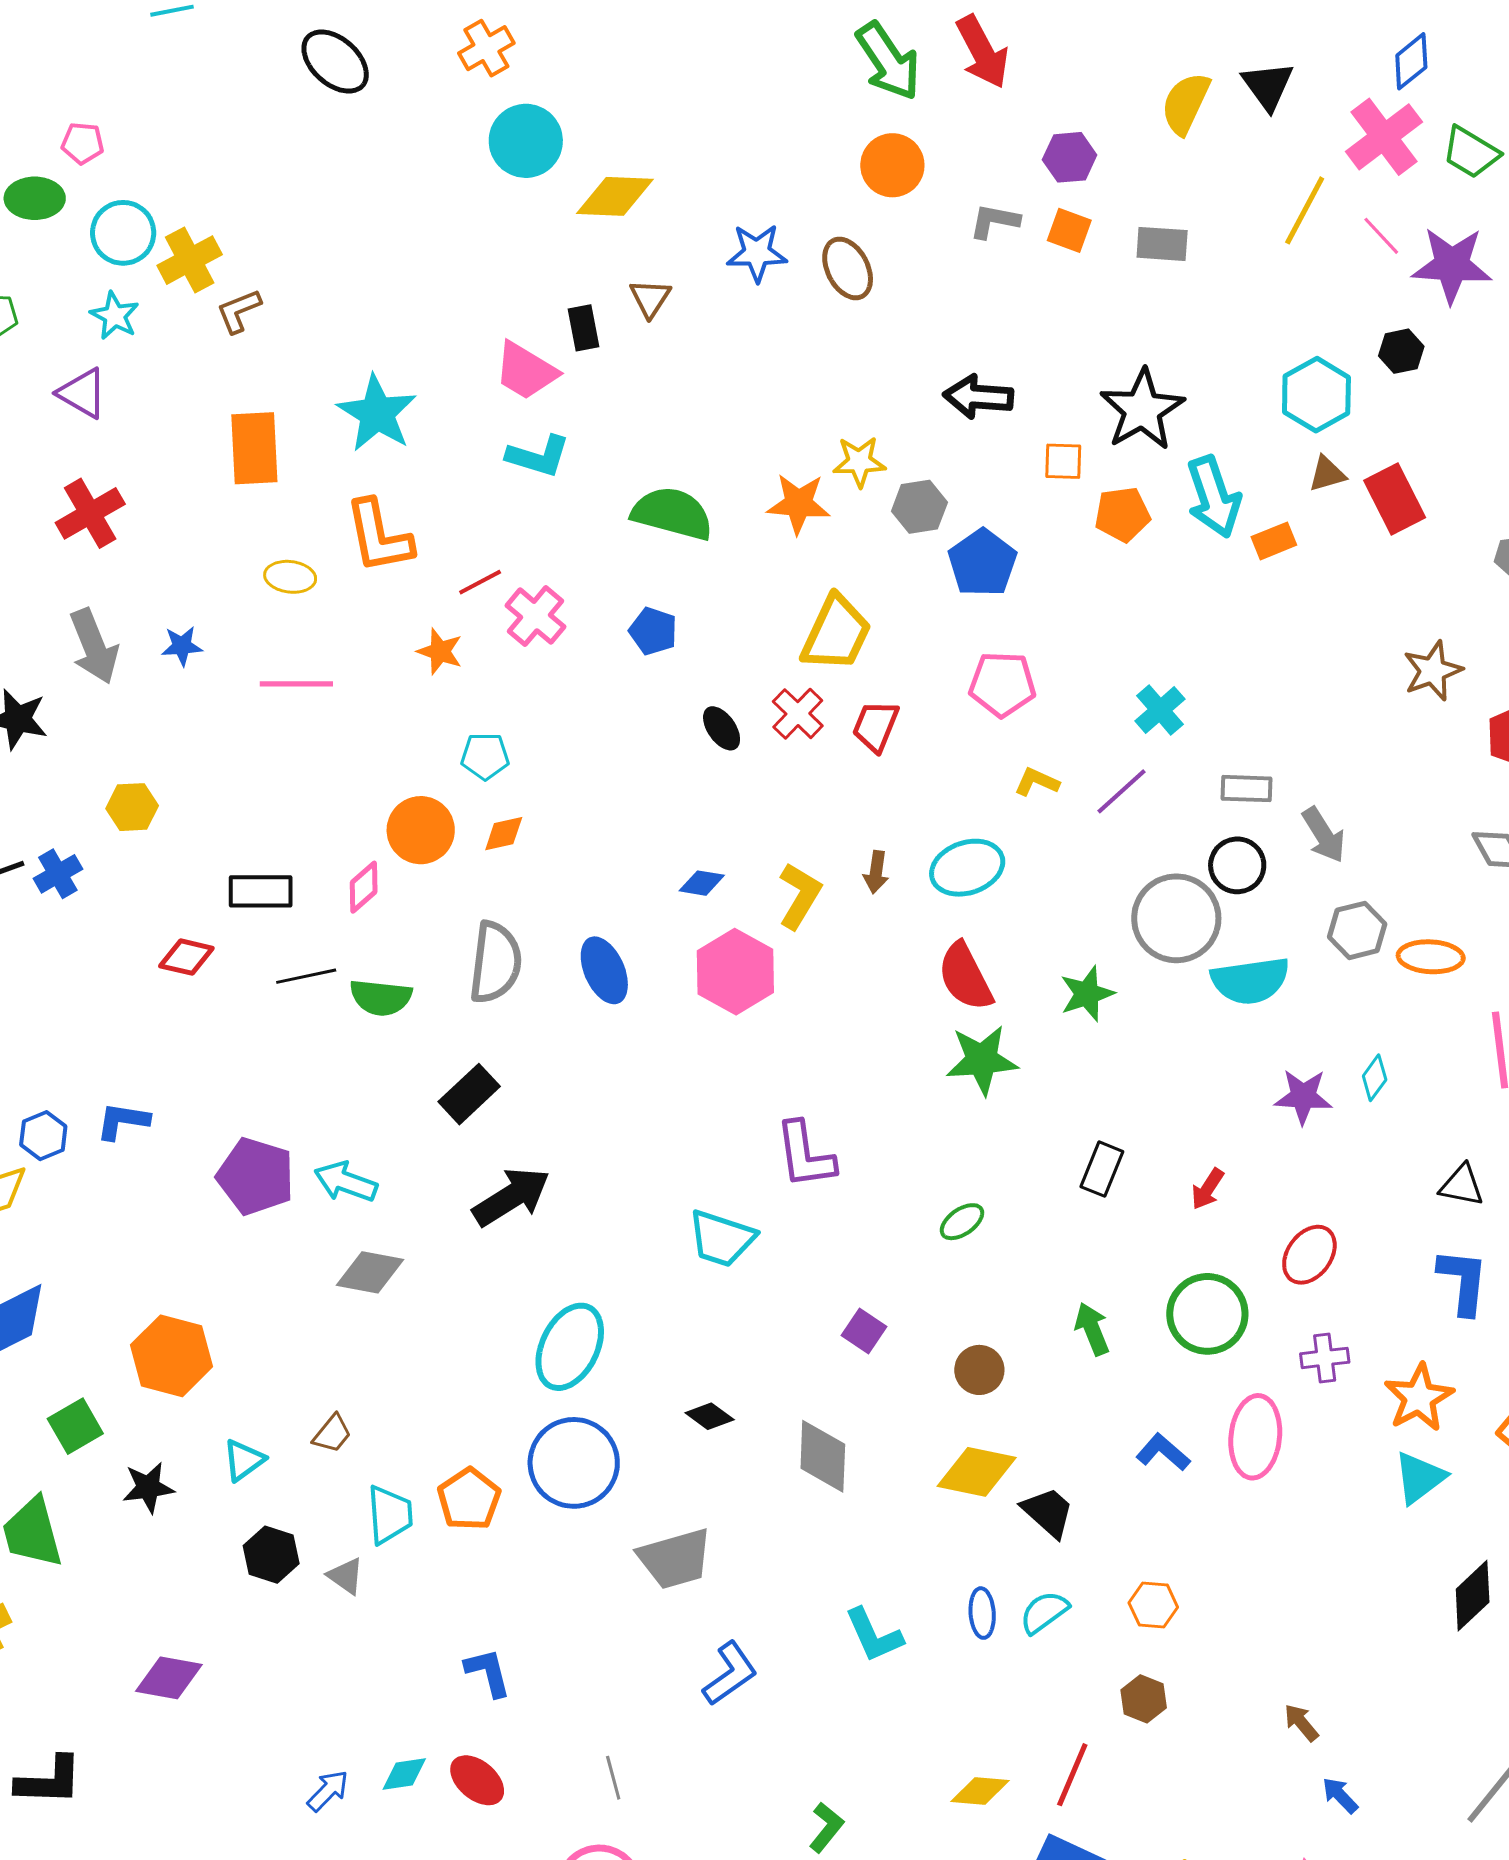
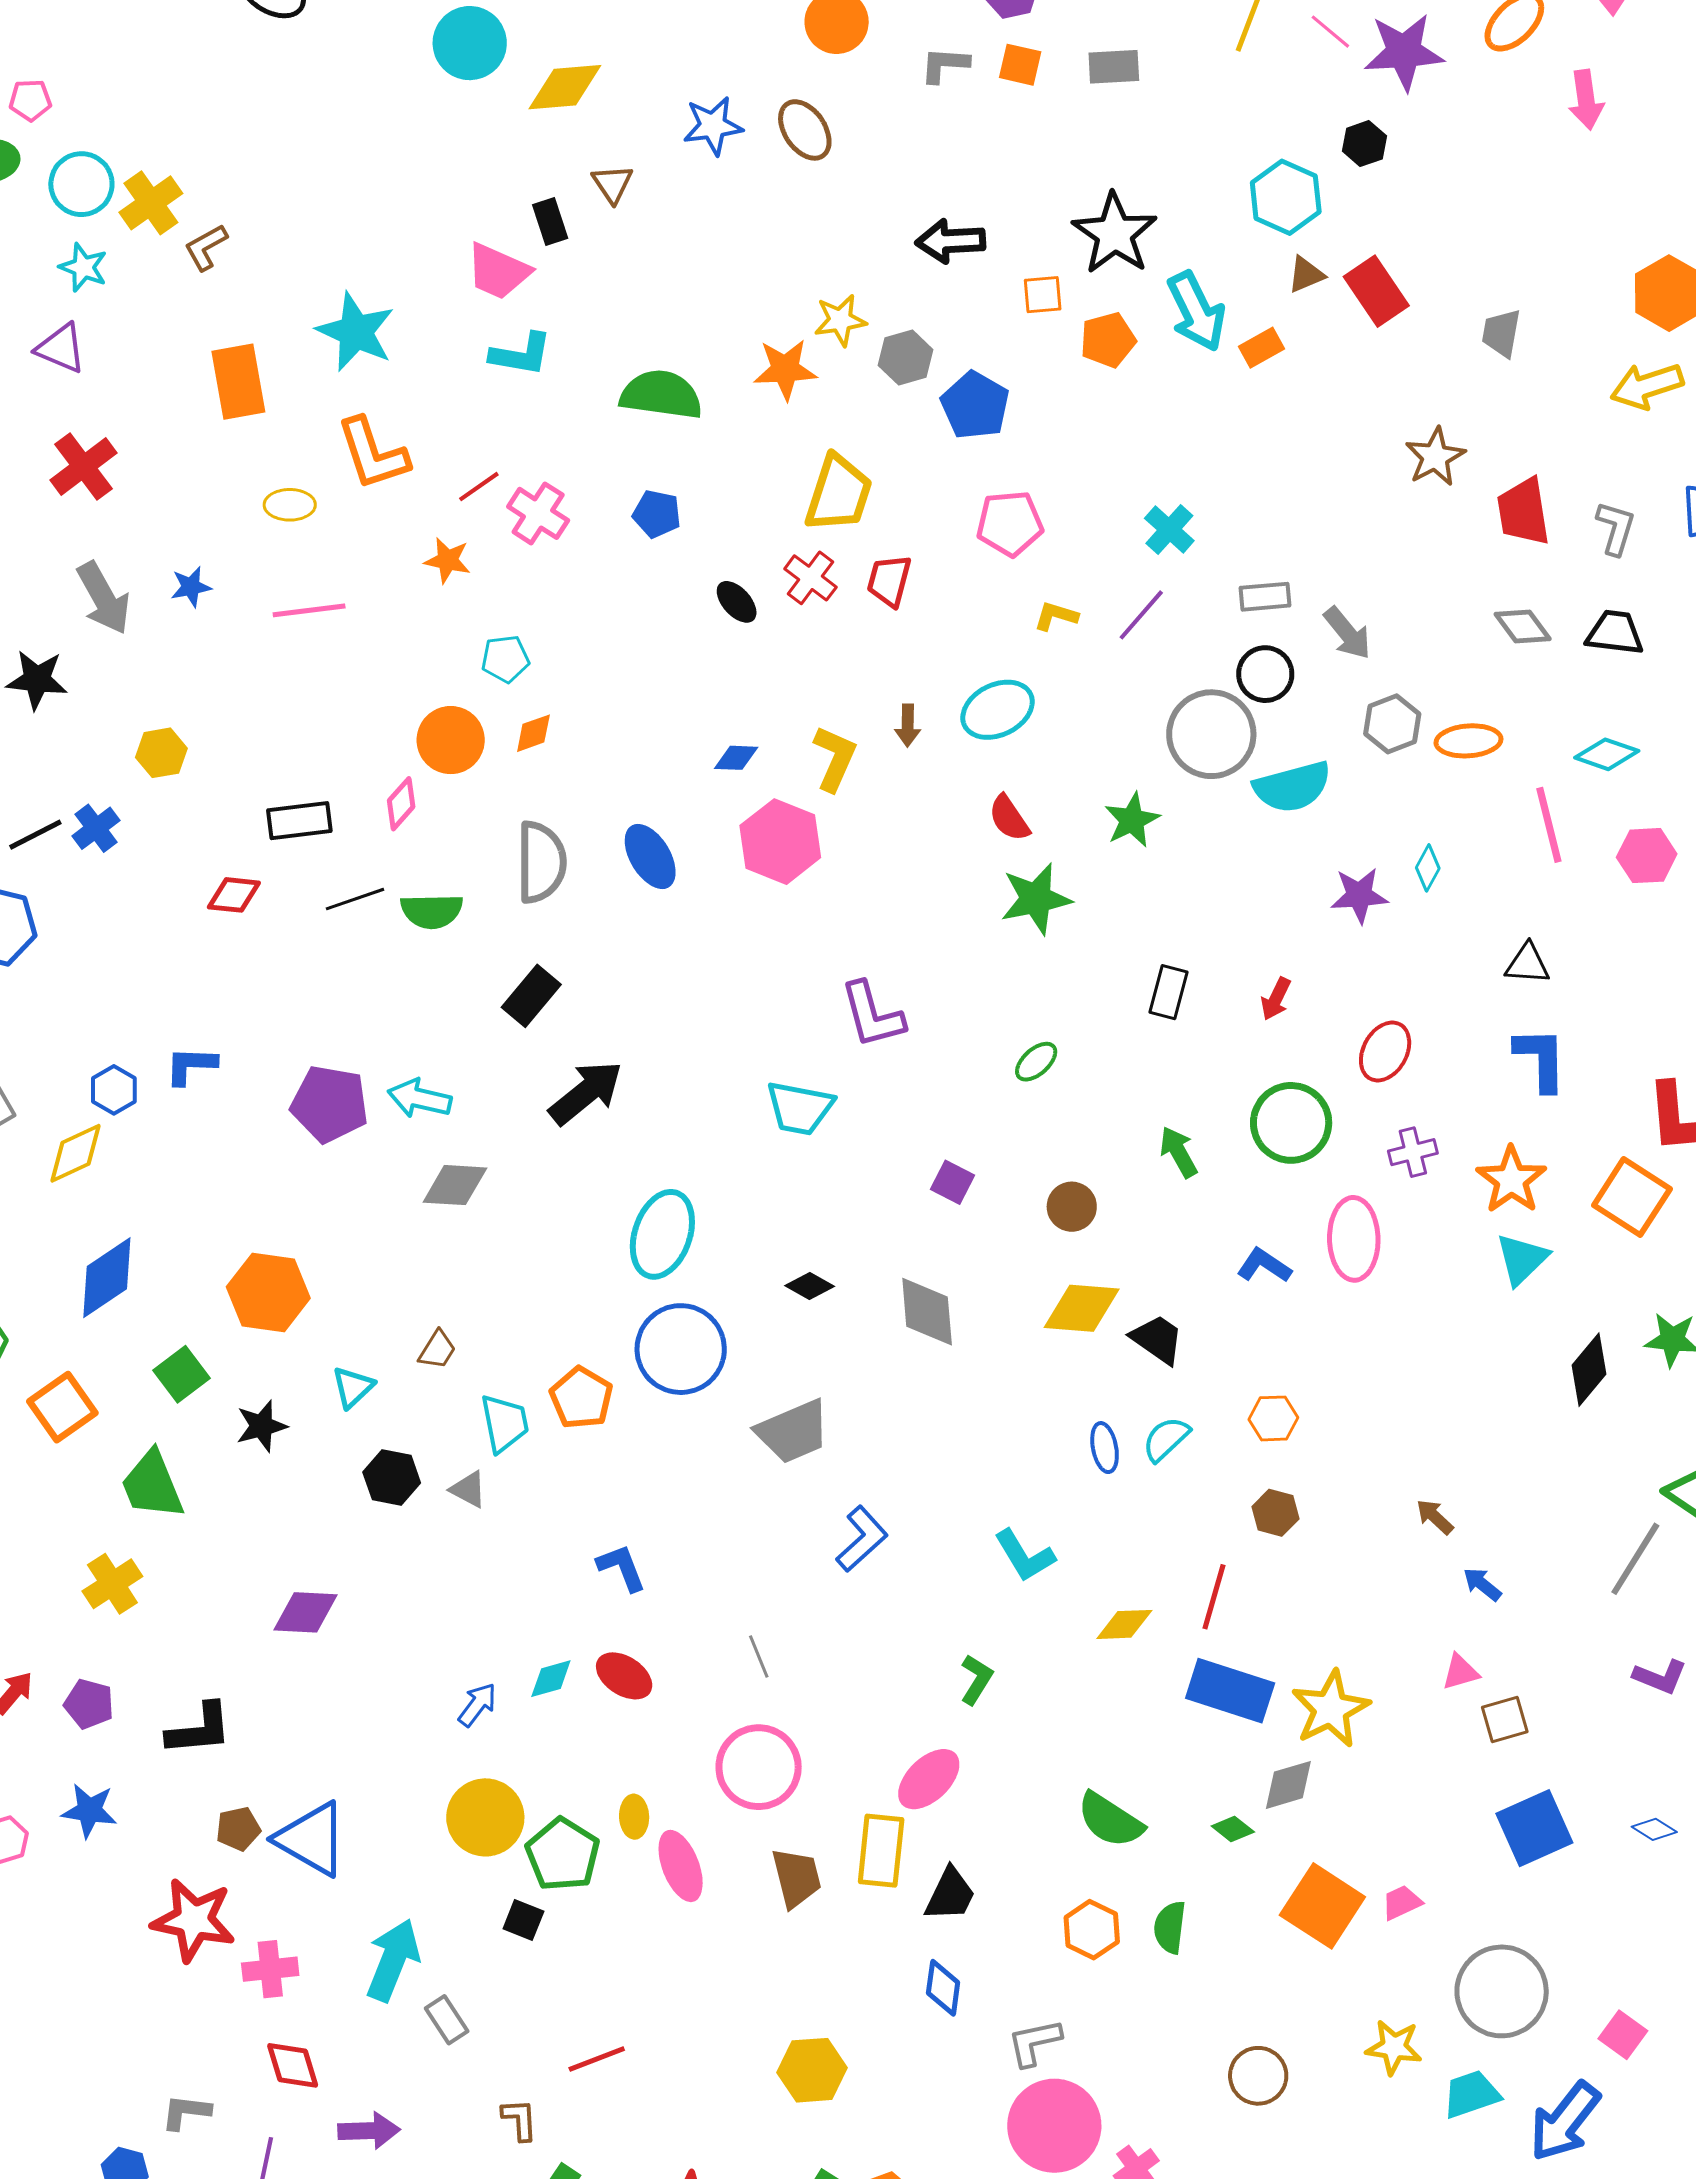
red semicircle: (965, 977) -> (1009, 818), size x0.7
cyan L-shape: (874, 1635) -> (1025, 1556), moved

